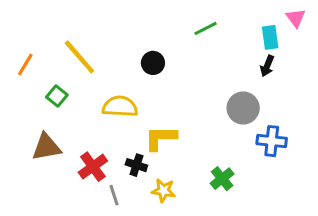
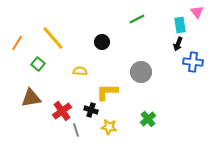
yellow semicircle: (120, 106) -> (80, 71), size x0.6
gray circle: (243, 108) -> (141, 72), moved
blue cross: (272, 141) -> (193, 62), moved

